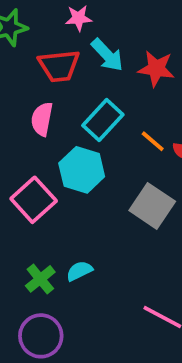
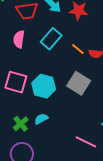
cyan hexagon: (82, 170) -> (44, 86), moved
pink square: (34, 200) -> (16, 82), turned -30

